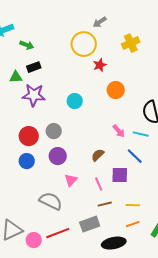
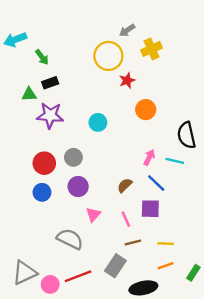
yellow cross: (131, 43) -> (152, 49), moved
green arrow: (27, 45) -> (42, 57), turned 32
pink arrow: (119, 131) -> (149, 157), turned -112
blue line: (135, 156) -> (156, 183), moved
gray rectangle: (90, 224) -> (115, 266), turned -36

